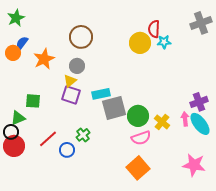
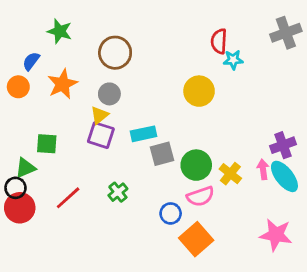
green star: (16, 18) -> (60, 31), moved, turned -30
yellow circle: (140, 43) -> (199, 91), moved
orange circle: (13, 53) -> (18, 87), moved
gray square: (114, 108) -> (162, 154), size x0.7
blue circle: (67, 150) -> (171, 213), moved

